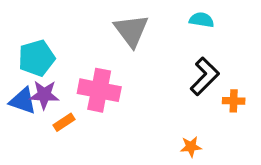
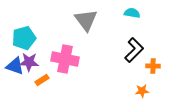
orange star: (191, 147) -> (142, 91), moved

